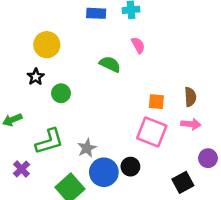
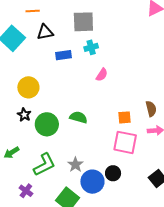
pink semicircle: (138, 45) -> (102, 75), turned 72
green semicircle: (110, 64) -> (78, 117), moved
green circle: (61, 93) -> (47, 124), size x1.5

